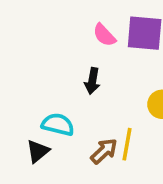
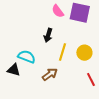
yellow line: (127, 144) -> (62, 52), moved
black triangle: (38, 151) -> (14, 70), turned 48

